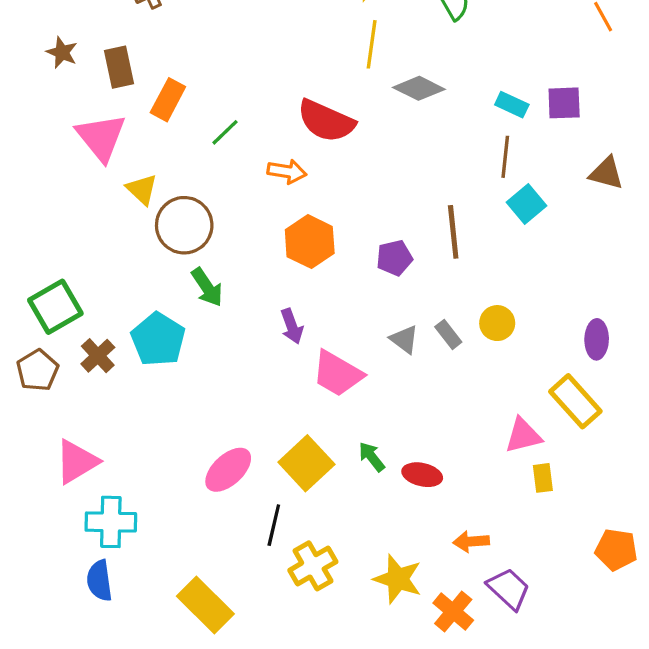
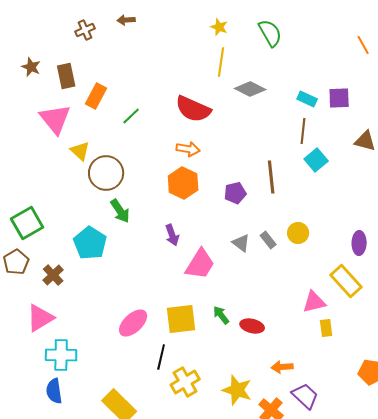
orange arrow: (287, 171) -> (188, 149), moved
brown cross: (98, 356) -> (53, 275), moved
pink trapezoid: (337, 374) -> (200, 264), turned -88
yellow square: (306, 463) -> (181, 319), turned 36

